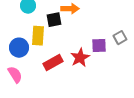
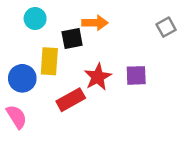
gray square: (120, 38) -> (166, 27), moved
red star: (80, 58) -> (98, 77), moved

